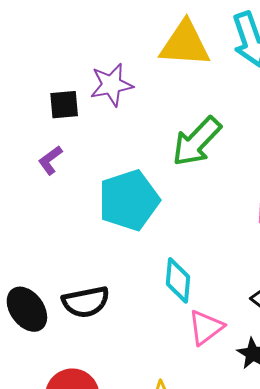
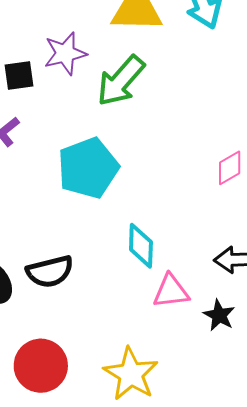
green arrow: (197, 142) -> (121, 81), moved
pink triangle: (206, 327) -> (171, 291), turned 33

